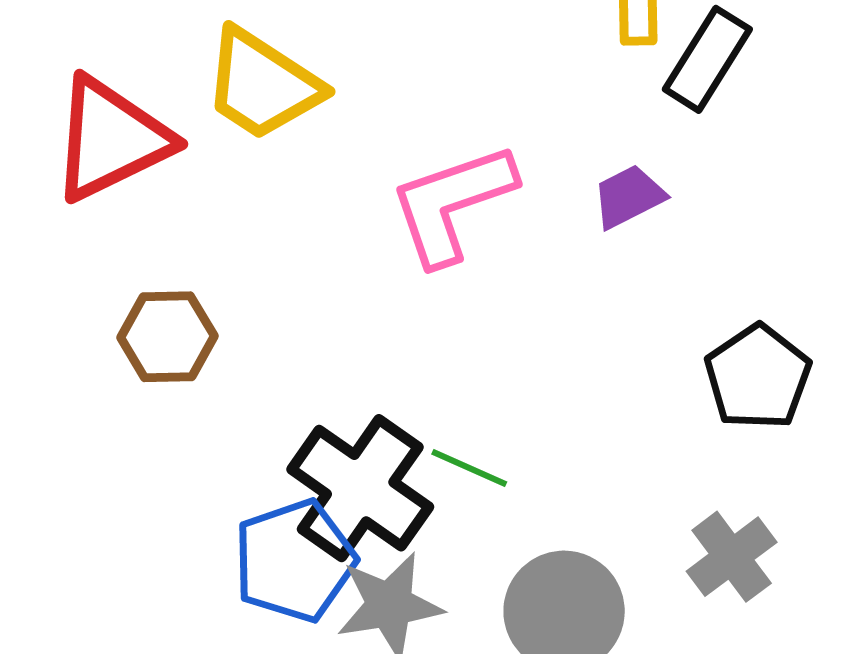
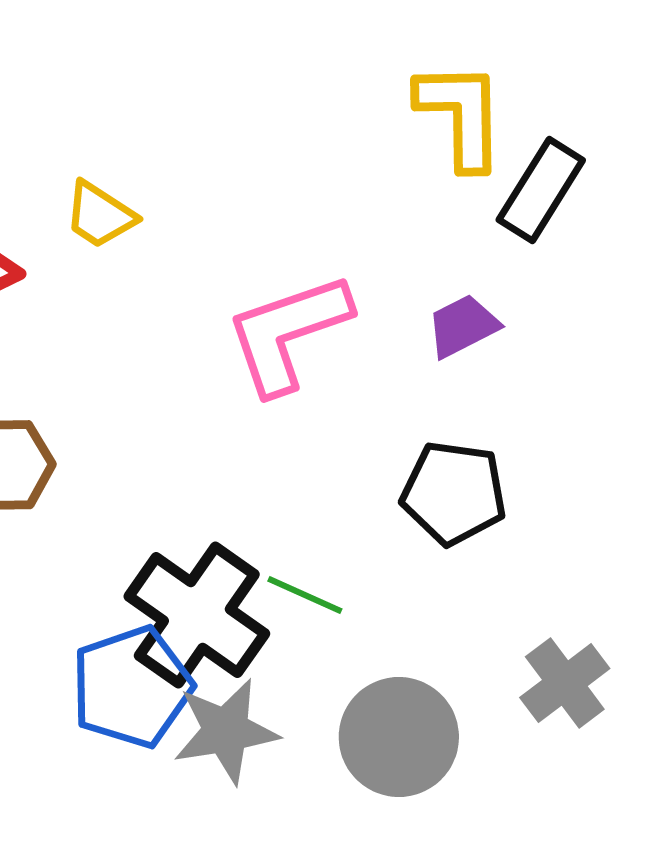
yellow trapezoid: (262, 85) -> (100, 215), size x0.6
black pentagon: (758, 377) -> (454, 493), moved, turned -30

